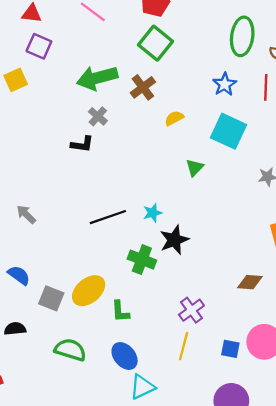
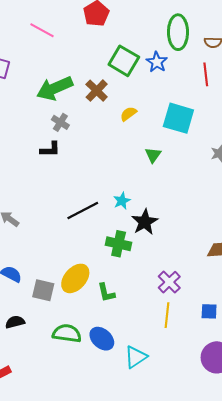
green square: (156, 43) -> (124, 61), moved
blue star: (225, 84) -> (157, 62), moved
blue ellipse: (125, 356) -> (102, 339), moved

